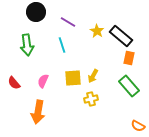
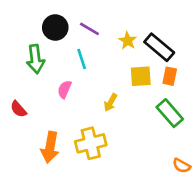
black circle: (36, 12) -> (55, 28), moved
yellow arrow: (93, 76) -> (110, 102), moved
yellow square: (73, 78) -> (141, 76), moved
pink semicircle: (43, 81) -> (64, 89), moved
yellow cross: (91, 99) -> (91, 143), moved, size x1.6

